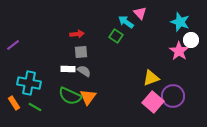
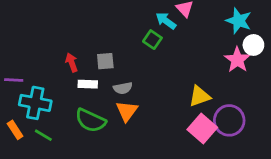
red arrow: (77, 34) -> (72, 63), moved, turned -104
purple line: (13, 45) -> (14, 80), moved, turned 40
gray semicircle: (84, 71) -> (123, 88), moved, turned 136
orange triangle: (88, 97) -> (127, 111), moved

